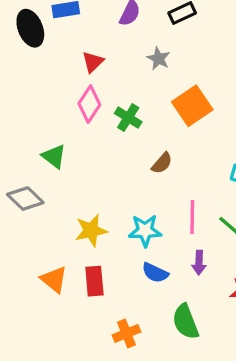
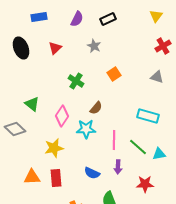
black ellipse: (30, 28) -> (21, 48), moved
pink diamond: (89, 104) -> (62, 116), moved
orange square: (192, 106) -> (114, 74), size x0.6
cyan star: (145, 231) -> (86, 129), moved
orange triangle: (54, 279) -> (32, 177), turned -42

